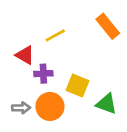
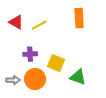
orange rectangle: (108, 26) -> (79, 18), turned 36
red triangle: (25, 55) -> (16, 22), moved

